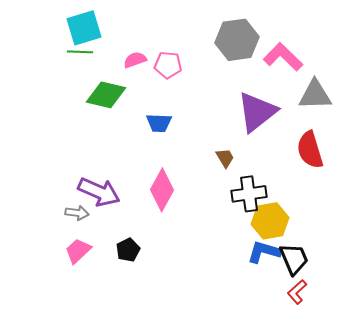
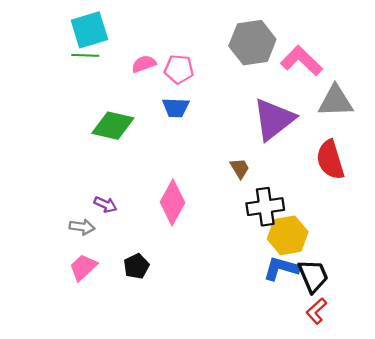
green diamond: (106, 95) -> (113, 126), moved
blue trapezoid: (159, 123) -> (176, 108), moved
purple arrow: (99, 192) -> (105, 205), size x0.5

